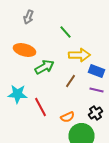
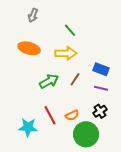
yellow arrow: (80, 55) -> (66, 53), moved
green arrow: (44, 67) -> (49, 81), moved
cyan star: (18, 94) -> (28, 127), moved
red line: (40, 107) -> (50, 115), moved

